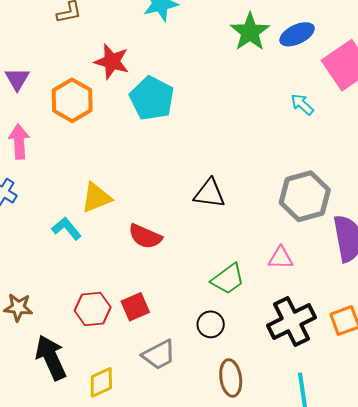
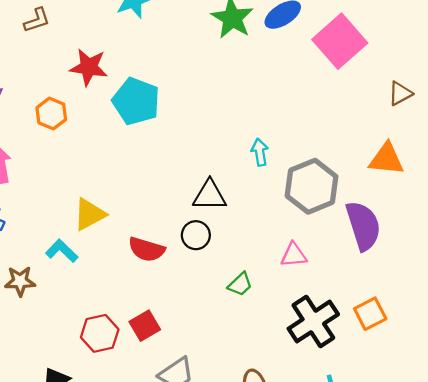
orange hexagon: (72, 100) -> (51, 114), size x0.7
cyan arrow: (302, 104) -> (260, 152), moved, turned 45
green trapezoid: (228, 279) -> (240, 284), size x0.7
brown star: (18, 308) -> (20, 281), moved
black circle: (211, 324) -> (196, 235), moved

